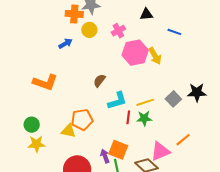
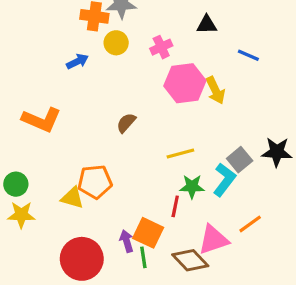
cyan L-shape: (117, 101) -> (224, 180), moved, turned -40
yellow line: (145, 102) -> (180, 154), moved
red line: (128, 117) -> (175, 206), moved

